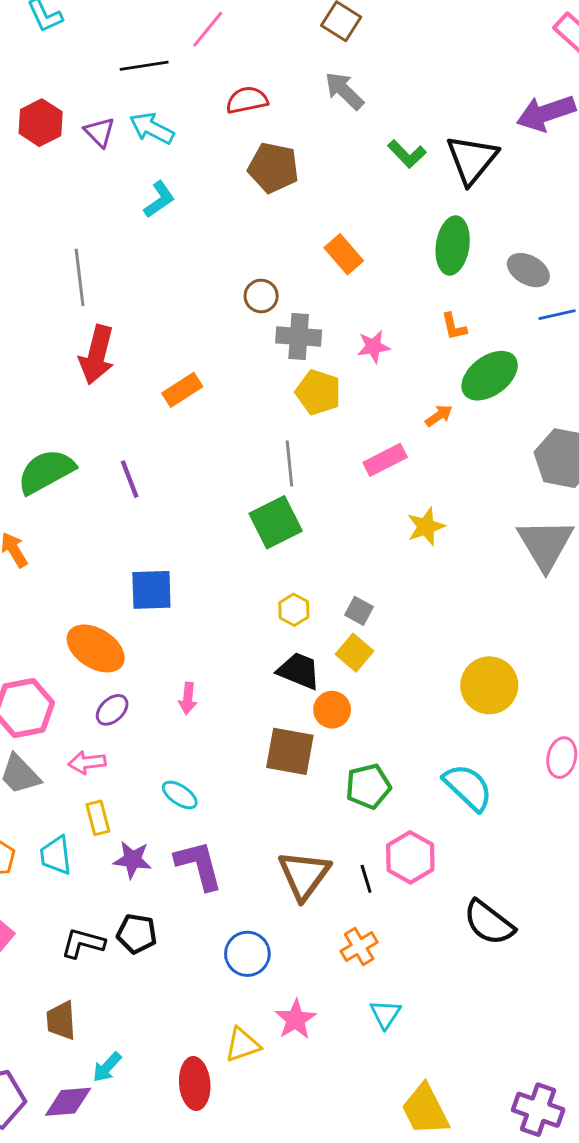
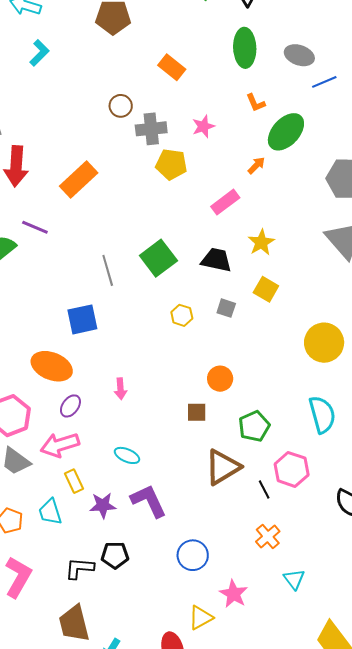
orange rectangle: (182, 390) -> (79, 180), size x1.4
gray line: (289, 463) -> (108, 270), moved
purple line: (130, 479) -> (35, 227), moved, turned -36
yellow square: (354, 653) -> (266, 289), moved
black trapezoid: (299, 671) -> (216, 260), moved
brown square: (290, 751) -> (197, 412), size x0.6
pink arrow: (87, 762) -> (60, 445), size x1.5
cyan semicircle: (468, 787) -> (322, 415), turned 42
brown triangle: (304, 875) -> (223, 467), moved, turned 33
brown trapezoid: (61, 1020) -> (74, 624), size x1.4

